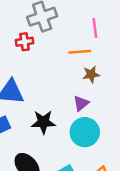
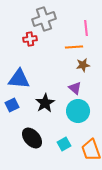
purple triangle: (81, 103) -> (75, 88), turned -40
black star: (43, 122) -> (45, 103), turned -30

